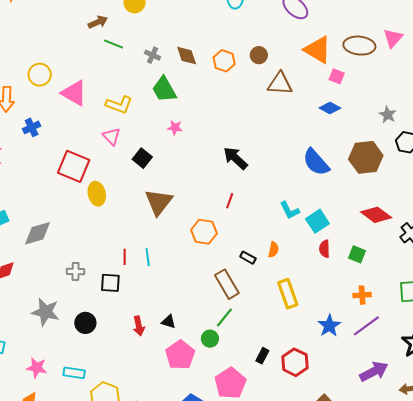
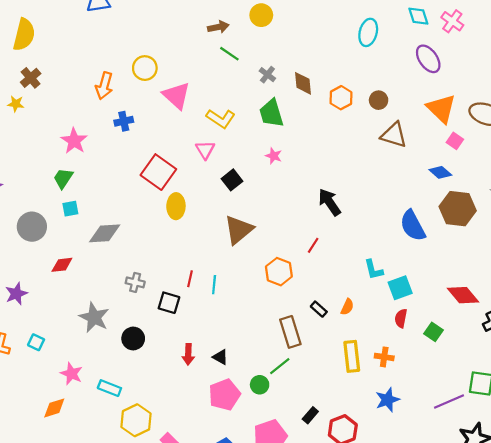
brown hexagon: (366, 157) -> (458, 209), moved
orange cross: (362, 295) -> (384, 357), moved
purple line: (366, 326) -> (449, 401), moved

